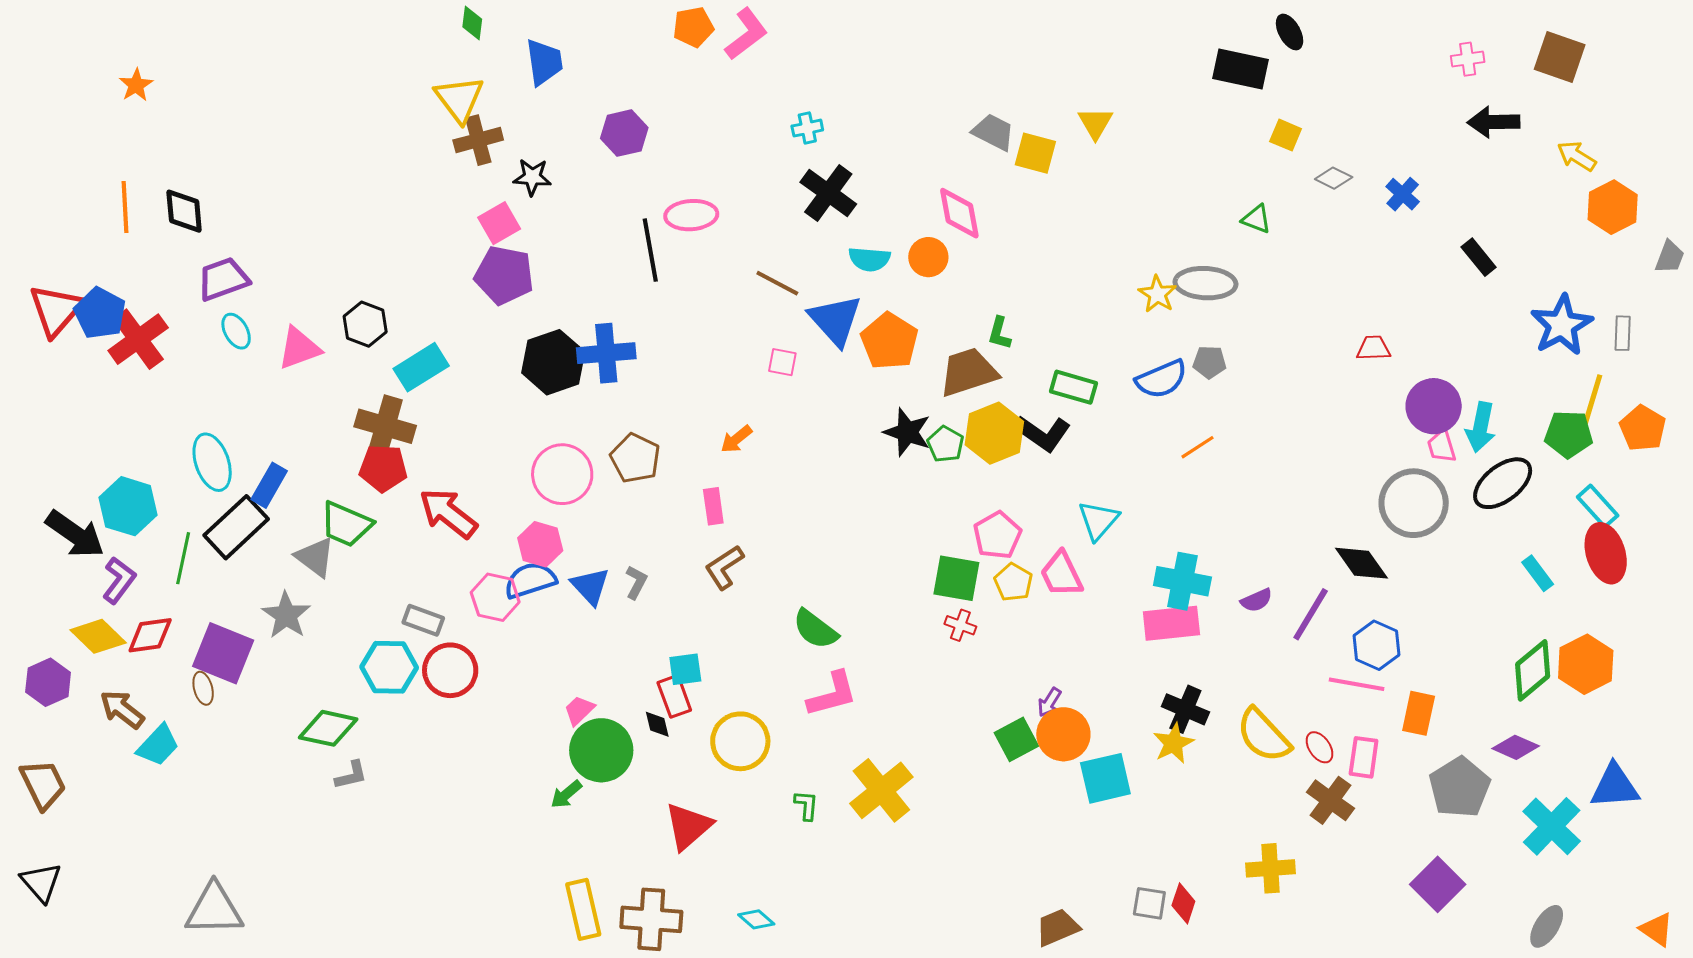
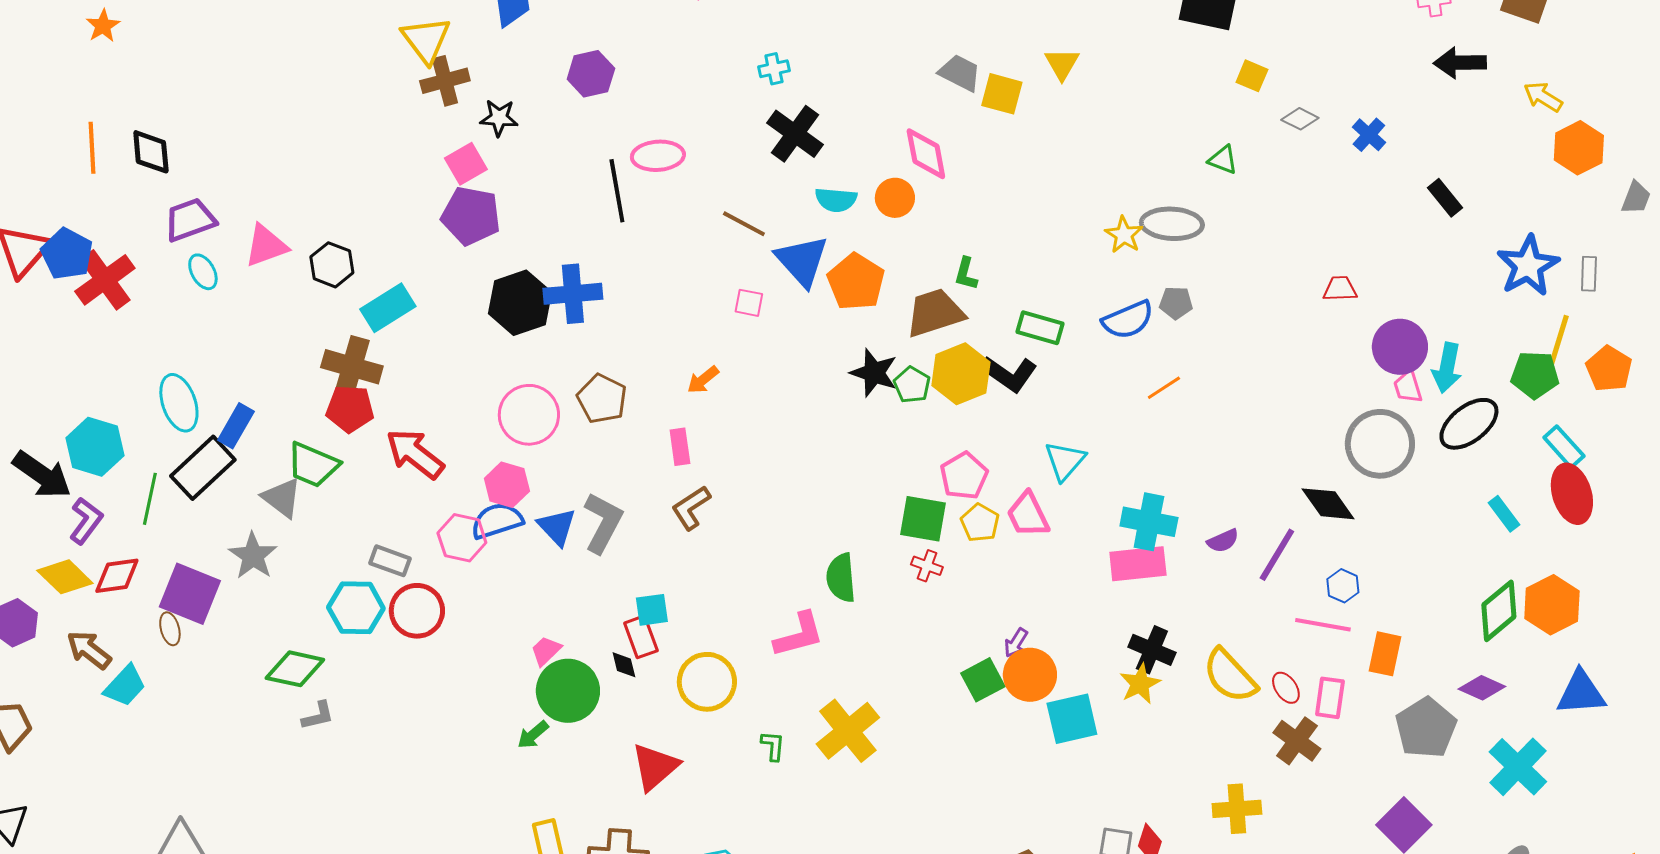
pink triangle: (299, 348) -> (266, 246), moved
gray L-shape: (636, 582) -> (603, 523), size x1.8
green semicircle: (815, 629) -> (841, 578), moved, turned 48
blue hexagon: (1377, 645) -> (1343, 586), size x0.7
blue triangle: (1615, 786) -> (1581, 693), moved

